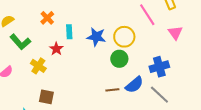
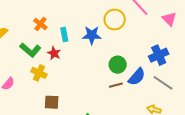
yellow circle: (124, 37) -> (115, 20), moved
green L-shape: (20, 42) -> (30, 50), moved
green circle: (119, 59) -> (118, 65), moved

